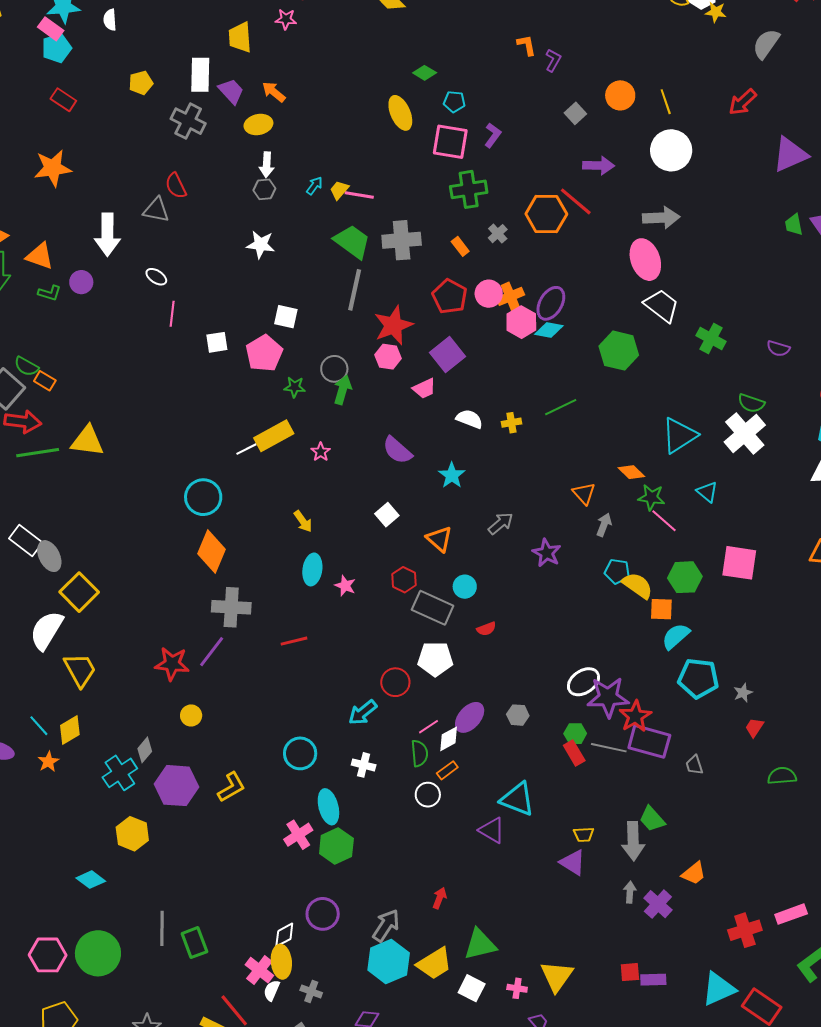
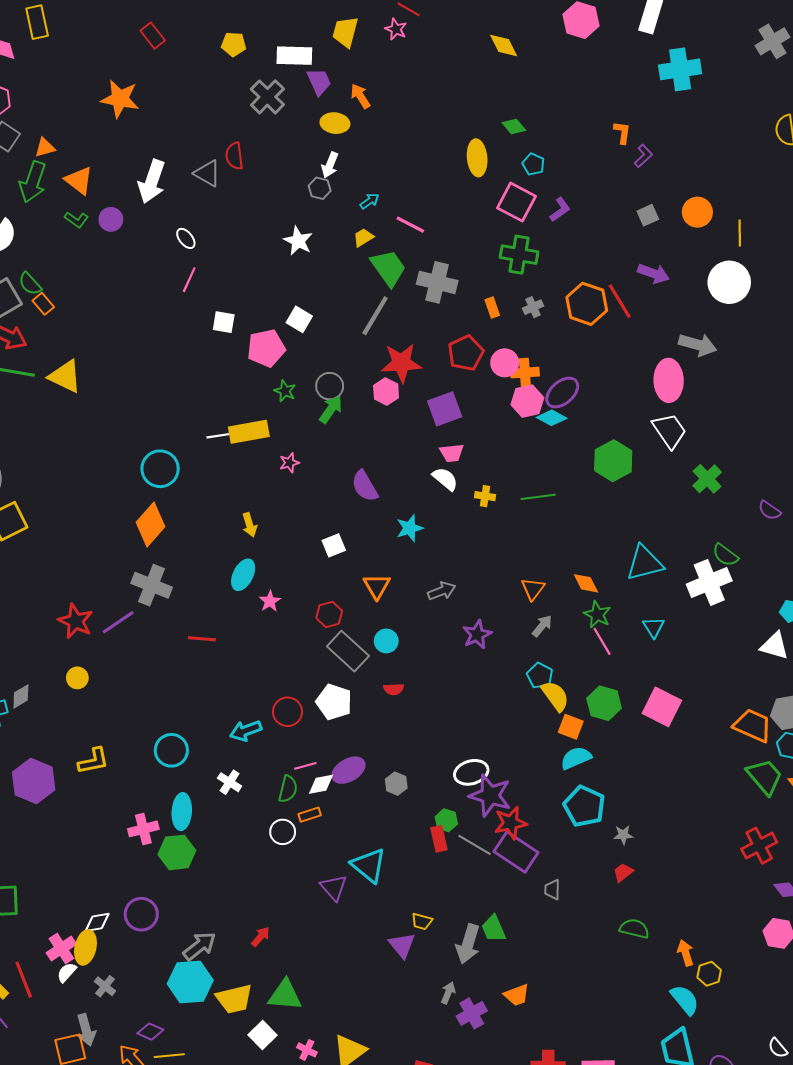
white rectangle: (200, 75) -> (294, 56), turned 72
yellow trapezoid: (339, 190) -> (363, 237), moved
pink trapezoid: (424, 388) -> (452, 453), moved
purple hexagon: (177, 786) -> (34, 781), moved

